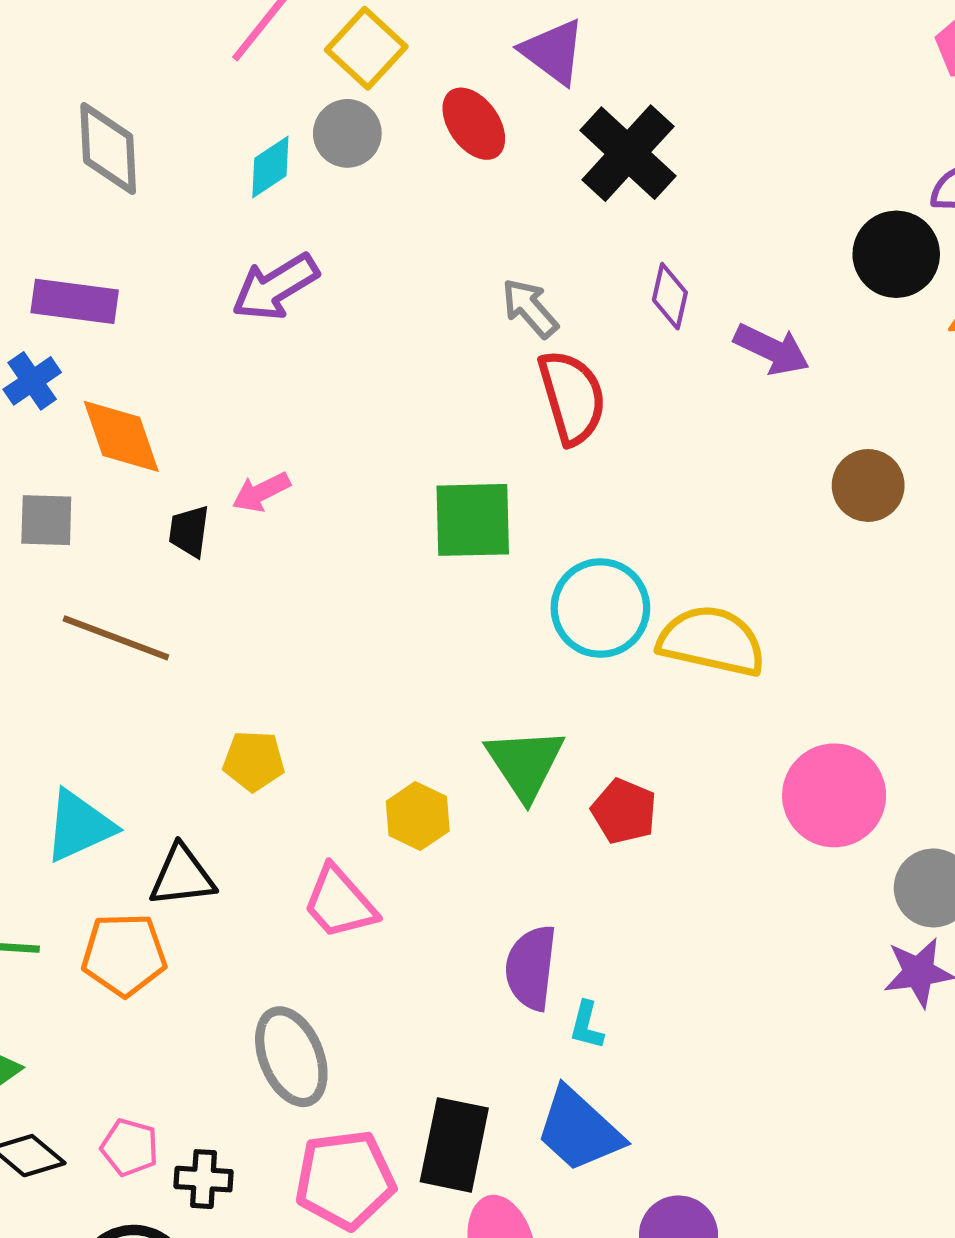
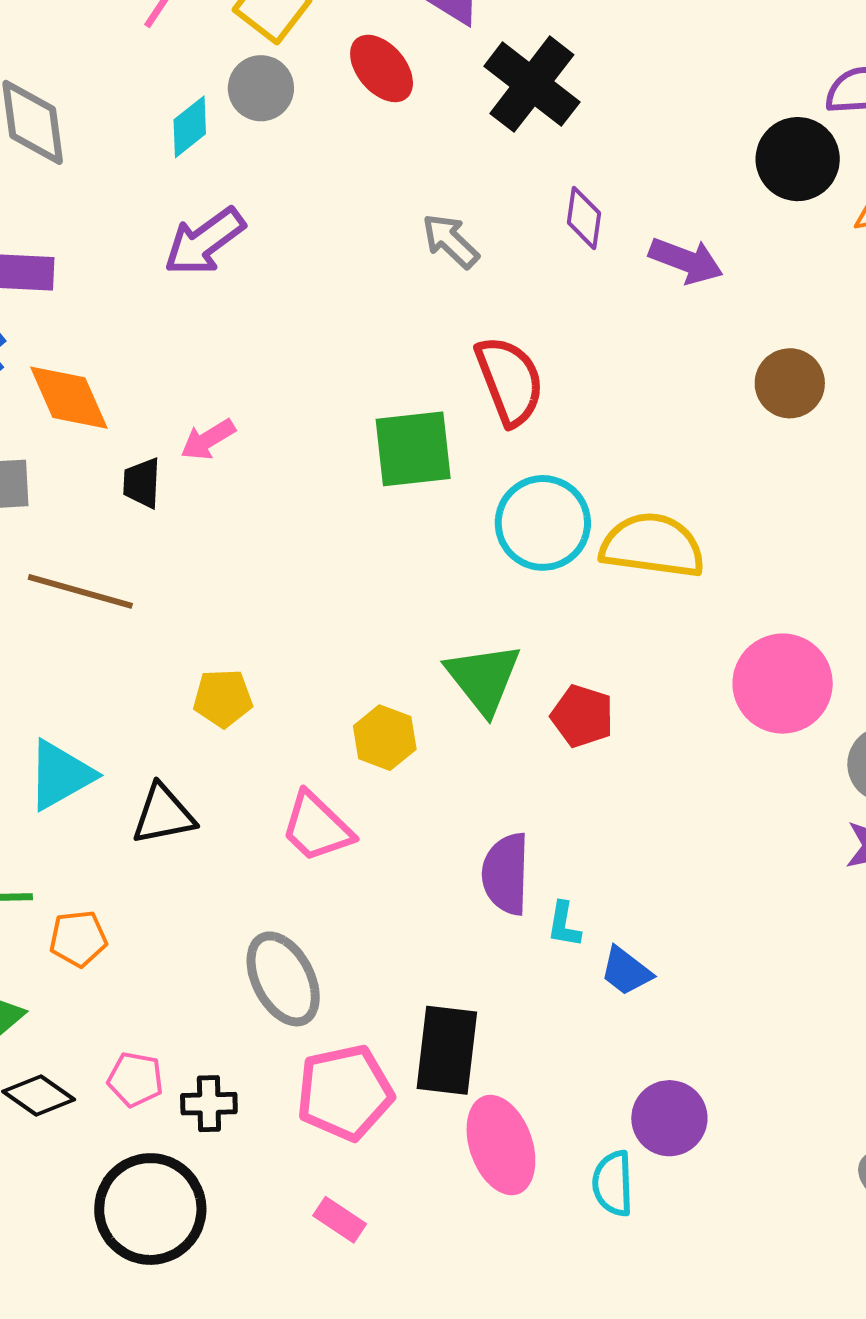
red semicircle: (572, 397) -> (510, 381), moved
orange pentagon: (124, 955) -> (78, 939), moved, size x0.7
blue trapezoid: (579, 1130) -> (626, 971), moved, size x0.6

